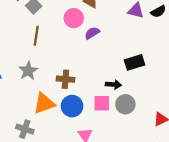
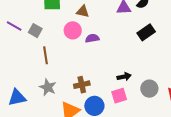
purple semicircle: (92, 33) -> (92, 38), turned 40
black rectangle: (134, 62) -> (146, 32), moved
gray circle: (125, 104) -> (149, 89), moved

